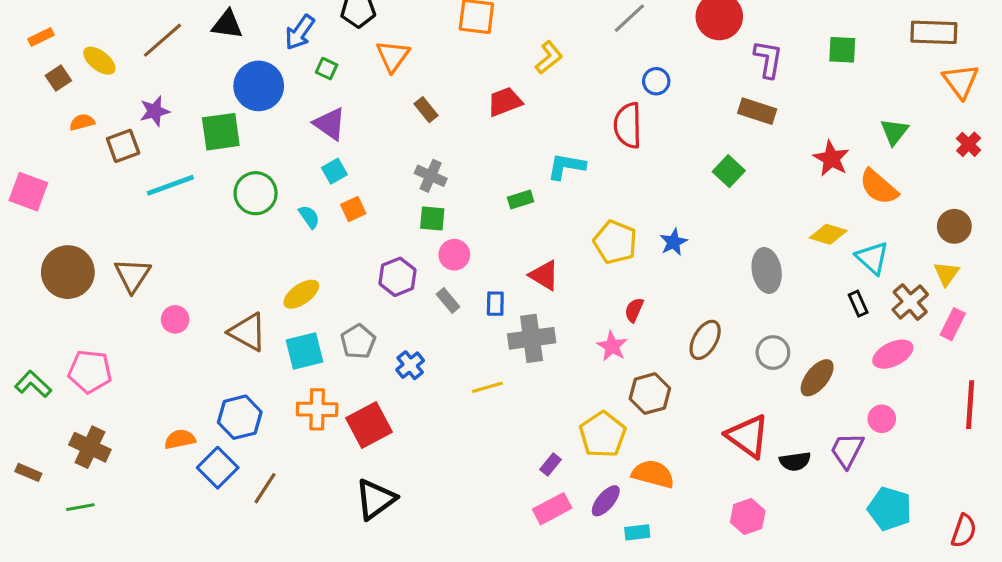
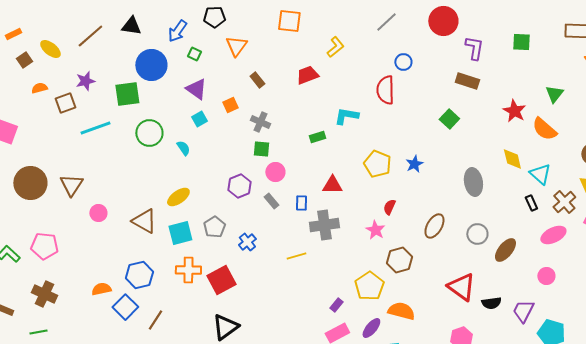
orange square: (353, 209) -> (230, 105), moved
yellow diamond: (828, 234) -> (512, 159), turned 60
red triangle: (544, 275) -> (332, 185), turned -30
purple trapezoid: (847, 450) -> (523, 311), moved

